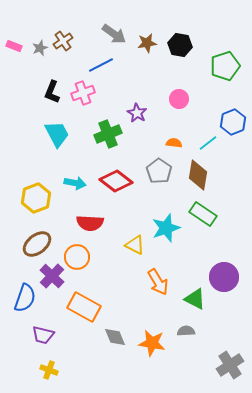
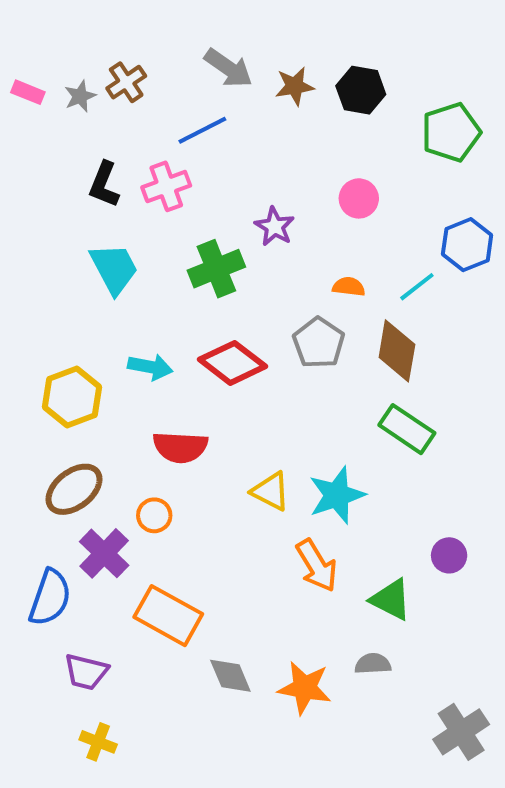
cyan star: (166, 228) -> (337, 495), moved
orange circle: (77, 257) -> (154, 515), size x0.7
purple circle: (224, 277) -> (449, 555), size x0.6

